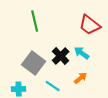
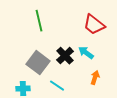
orange arrow: (81, 78) -> (95, 78), moved, turned -32

